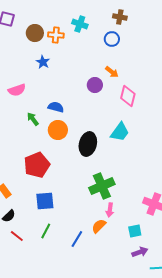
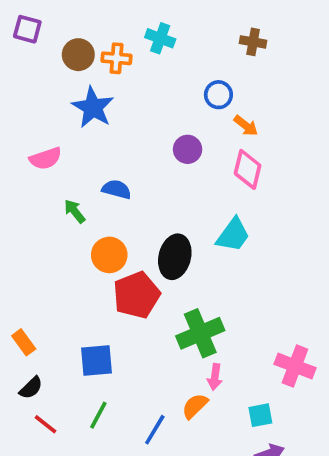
brown cross: (120, 17) -> (253, 42), moved
blue circle: (112, 39) -> (218, 95), moved
blue star: (43, 62) -> (93, 107), size x1.6
orange arrow: (112, 72) -> (246, 126), moved
orange circle: (58, 130) -> (109, 255), moved
red pentagon: (37, 165) -> (137, 295), moved

